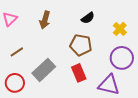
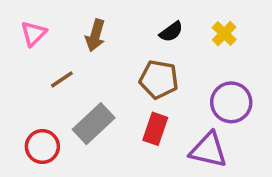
yellow cross: (120, 29) -> (224, 34), moved
brown line: (17, 52) -> (62, 79), moved
red rectangle: (79, 73) -> (155, 129), turned 42

